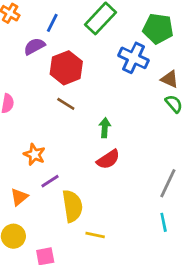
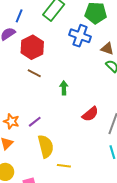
orange star: (34, 154) -> (11, 121), moved
red semicircle: (108, 159) -> (90, 114), moved
purple line: (50, 181) -> (35, 122), moved

